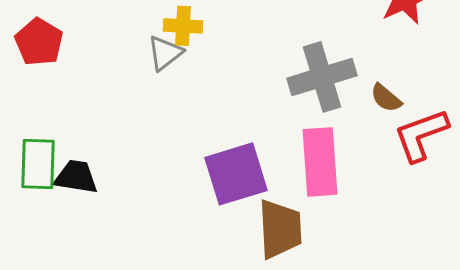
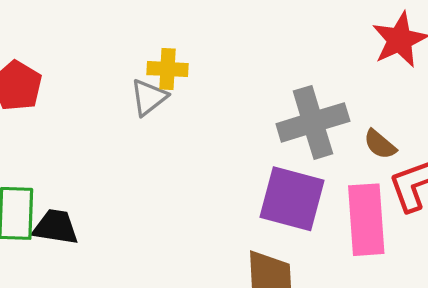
pink rectangle: (320, 162) -> (366, 220), moved
purple square: (236, 174) -> (292, 199), moved, turned 32

